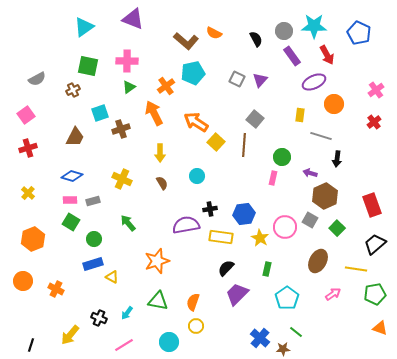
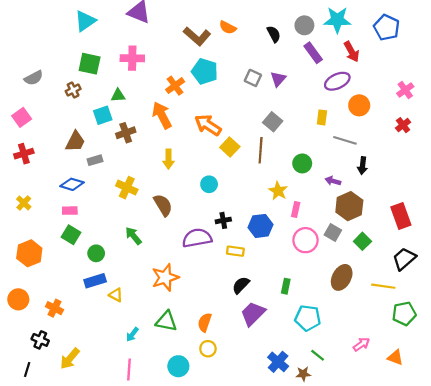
cyan pentagon: (193, 73) -> (205, 71), turned 30
green triangle: (129, 87) -> (118, 95), moved, turned 32
pink rectangle: (273, 178) -> (296, 209), moved
brown semicircle: (162, 183) -> (163, 205), moved, size x1.5
gray rectangle: (93, 201) -> (95, 160), moved
yellow rectangle: (221, 237) -> (235, 251), size x0.7
yellow star: (260, 238) -> (278, 191), moved
pink arrow: (333, 294) -> (361, 344), moved
cyan pentagon: (287, 298) -> (308, 318), turned -30
black cross: (99, 318) -> (40, 340), moved
orange triangle: (380, 328) -> (395, 357), moved
pink line: (124, 345) -> (129, 370), turned -54

